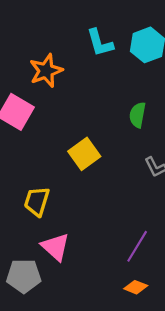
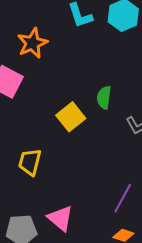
green semicircle: (138, 115) -> (104, 98), moved
pink triangle: (55, 247) -> (60, 218), moved

